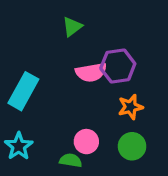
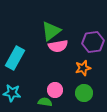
green triangle: (72, 27) -> (51, 31), moved, size x1.5
purple hexagon: (118, 66) -> (93, 42), moved
cyan star: (19, 146) -> (12, 93), turned -30

